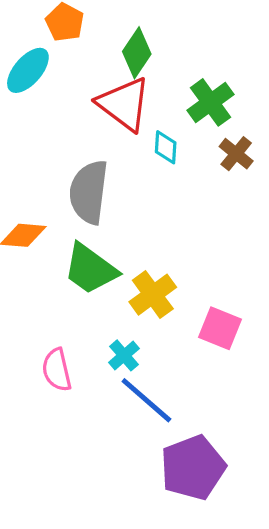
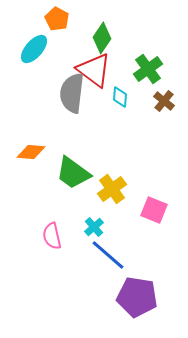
gray semicircle: (89, 192) -> (72, 93), moved
purple pentagon: (193, 468) -> (137, 297), turned 30

